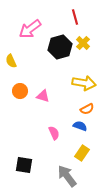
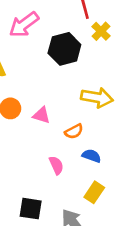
yellow cross: (83, 43) -> (101, 31), moved
orange semicircle: (87, 109) -> (74, 131), moved
black square: (24, 165) -> (31, 209), moved

